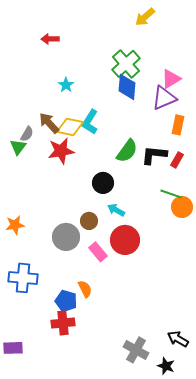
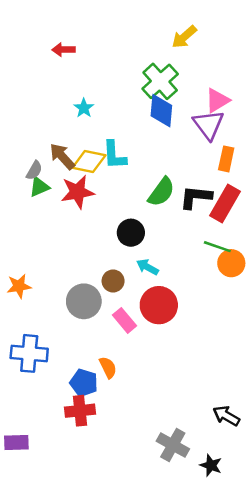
yellow arrow: (145, 17) -> (184, 37), moved
purple triangle: (164, 98) -> (208, 125), turned -44
cyan L-shape: (90, 122) -> (114, 155), turned -35
green triangle: (18, 147) -> (39, 187), moved, turned 30
red rectangle: (177, 160) -> (225, 203), size x1.8
black arrow: (178, 339) -> (226, 416), moved

